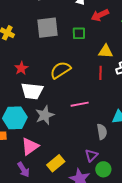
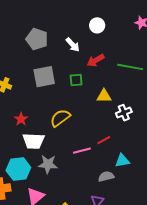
red line: (100, 73) -> (104, 140), moved, turned 64
gray star: (45, 115) -> (48, 164), turned 30
gray semicircle: (102, 132) -> (106, 176), turned -91

